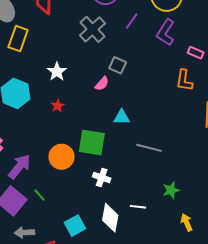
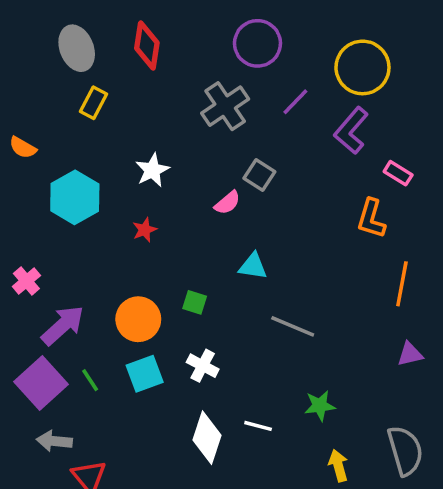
yellow rectangle: (18, 39) -> (94, 103), size x0.7
green square: (92, 143) -> (195, 302), size x0.5
cyan square: (75, 226) -> (145, 374), moved

